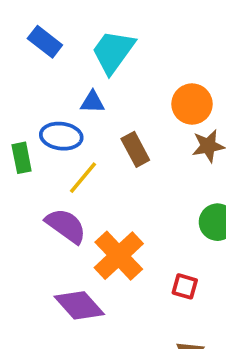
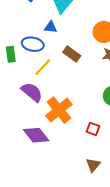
brown rectangle: (135, 149) -> (72, 54), turned -30

